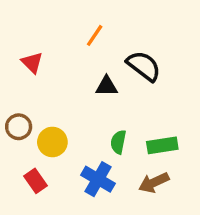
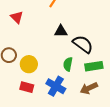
black semicircle: (144, 66) -> (83, 44), moved
red rectangle: (35, 181) -> (27, 87), moved, turned -40

